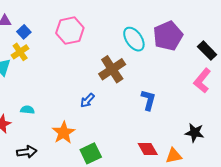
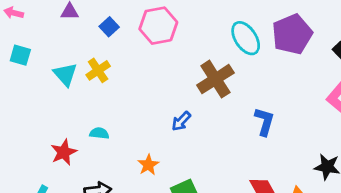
blue square: (24, 32) -> (109, 27), moved
yellow cross: (20, 52) -> (98, 70), moved
orange star: (64, 133) -> (148, 165), size x0.7

